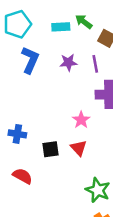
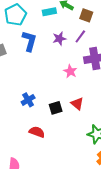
purple line: (95, 64) -> (80, 36), turned 56
pink star: (81, 120) -> (70, 71), moved
blue cross: (17, 134) -> (28, 100), turned -32

